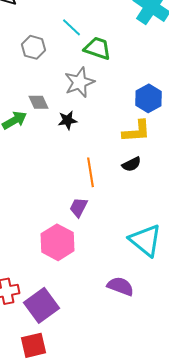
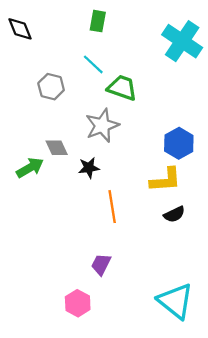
black semicircle: (131, 164) -> (174, 214), moved
orange line: (90, 172) -> (112, 207), moved
pink hexagon: (57, 242) -> (78, 303), size x0.7

